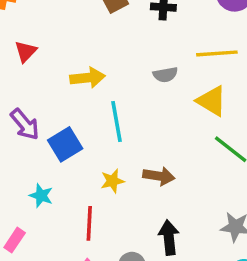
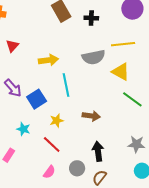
gray semicircle: (165, 75) -> (94, 57), size x1.6
yellow star: (112, 181) -> (57, 121), moved
red line: (89, 223) -> (52, 144), turned -48

